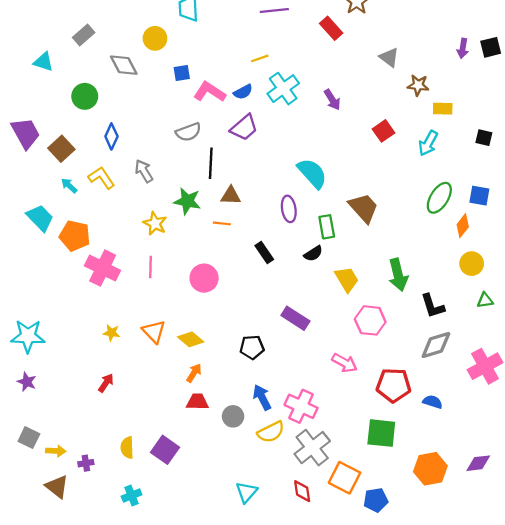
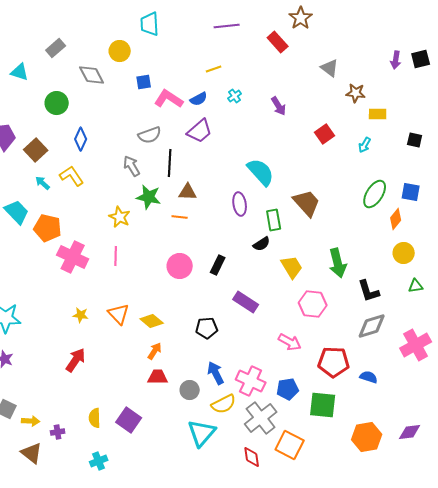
cyan cross: (283, 89) -> (235, 96), size x0.5
cyan arrow: (428, 143) -> (365, 145), size x0.7
gray arrow: (144, 171) -> (132, 166), moved
black rectangle: (264, 252) -> (218, 265), moved, turned 60
pink circle: (204, 278) -> (180, 266), moved
red arrow: (106, 383) -> (76, 360), size x1.4
cyan triangle: (246, 492) -> (202, 433), moved, size x1.4
blue pentagon: (376, 500) -> (288, 389), moved

